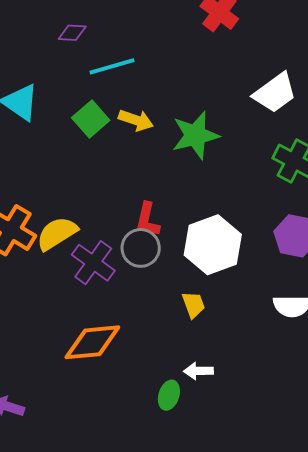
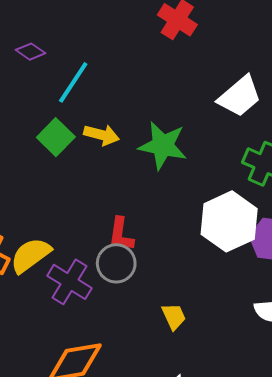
purple diamond: (72, 33) -> (30, 52), turned 36
cyan line: (112, 66) -> (73, 82), turned -36
green star: (195, 135) -> (163, 146), turned 30
white hexagon: (213, 245) -> (229, 221), moved

